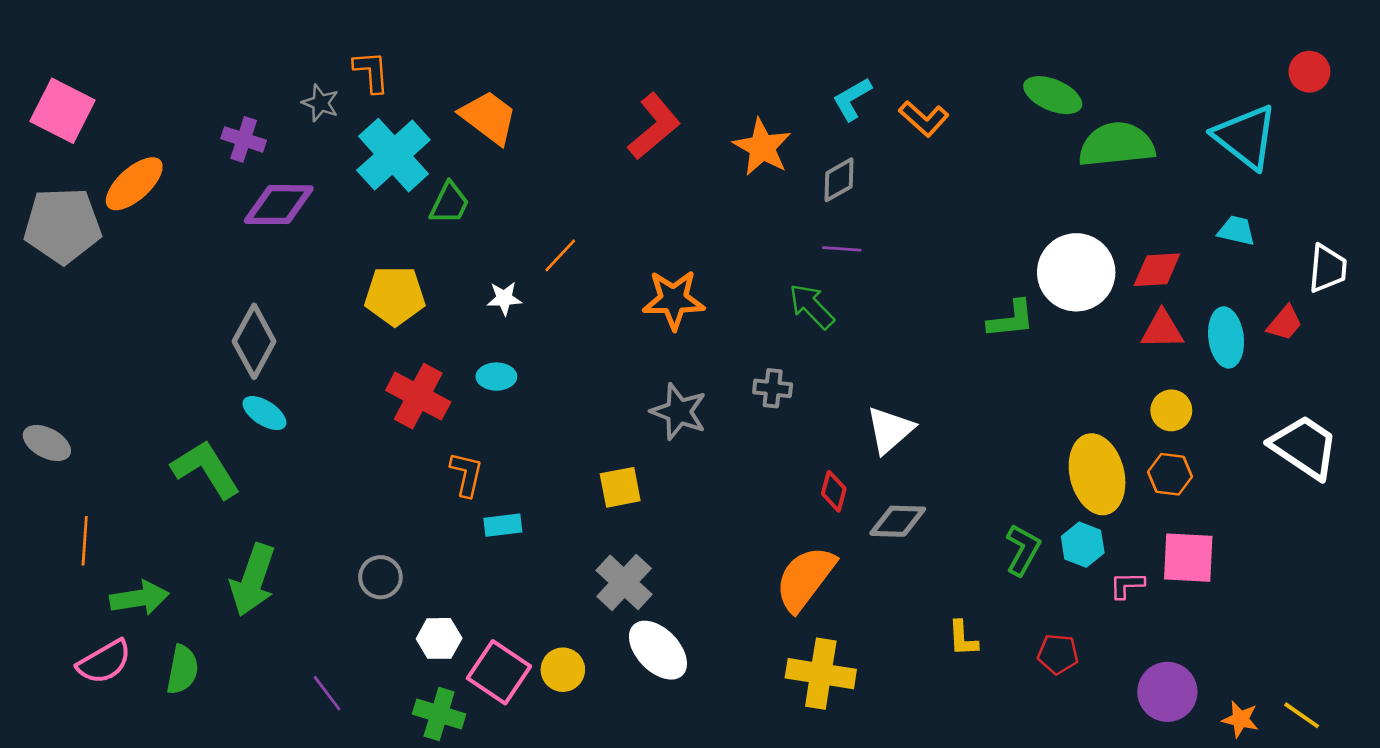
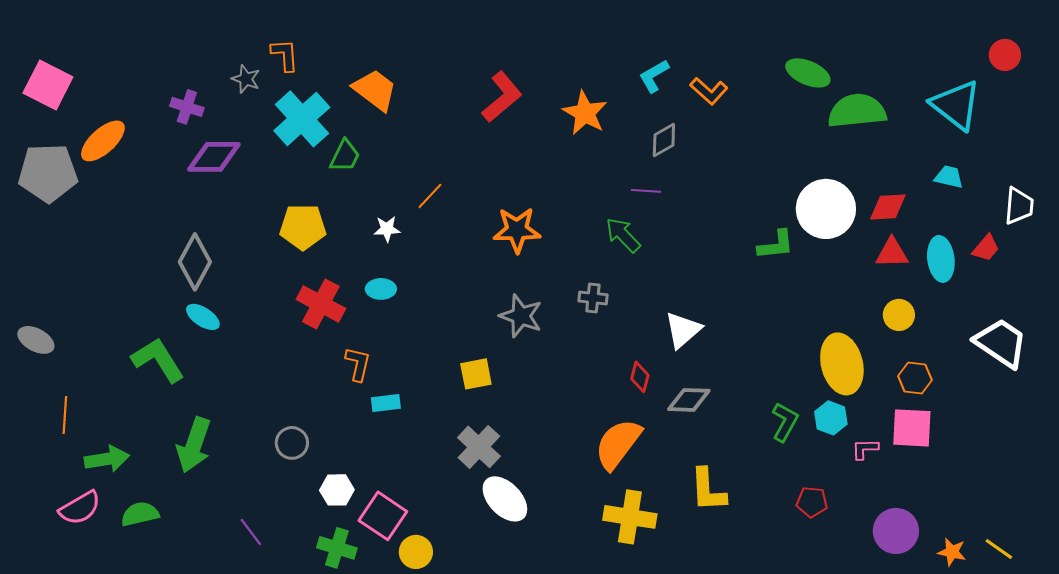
gray diamond: (839, 180) -> (664, 140), moved
orange hexagon: (1170, 474) -> (915, 378), moved
yellow L-shape: (963, 638) -> (708, 490), moved, size x1.6
green semicircle: (182, 670) -> (140, 514), turned -114
yellow circle: (563, 670) -> (416, 552), moved

